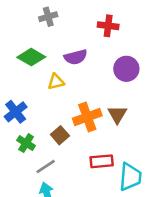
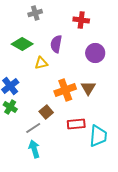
purple semicircle: (76, 57) -> (56, 44), turned 114
brown square: (60, 135) -> (46, 112), moved
green cross: (26, 143) -> (10, 107), moved

